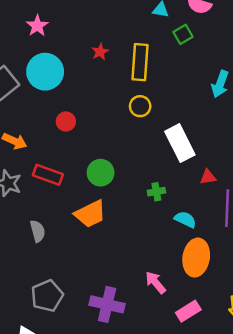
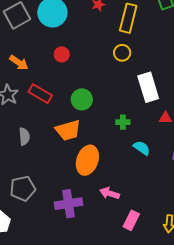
orange ellipse: (196, 258) -> (87, 160), moved
pink arrow: (156, 283) -> (110, 193), turned -42
purple cross: (107, 304) -> (68, 204), turned -32
pink rectangle: (188, 311) -> (131, 220), turned -42

